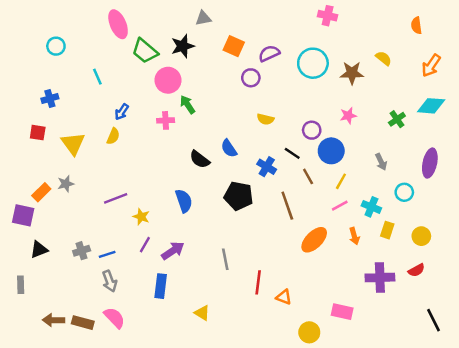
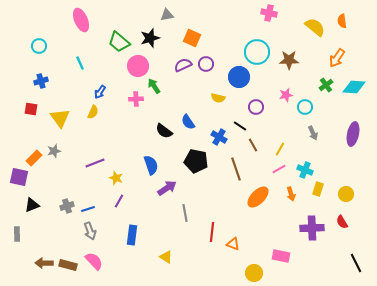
pink ellipse: (118, 24) -> (81, 20), moved
cyan circle: (56, 46) -> (39, 46), moved
purple semicircle: (269, 53) -> (183, 65), moved
yellow semicircle: (384, 58) -> (315, 27), moved, size x1.5
orange arrow: (431, 66) -> (337, 58), moved
green cross: (397, 119) -> (326, 85), moved
blue circle: (331, 151) -> (239, 77), moved
cyan circle: (404, 192) -> (305, 107), moved
purple arrow: (173, 251) -> (167, 188), moved
red semicircle: (416, 270) -> (342, 222), turned 88

